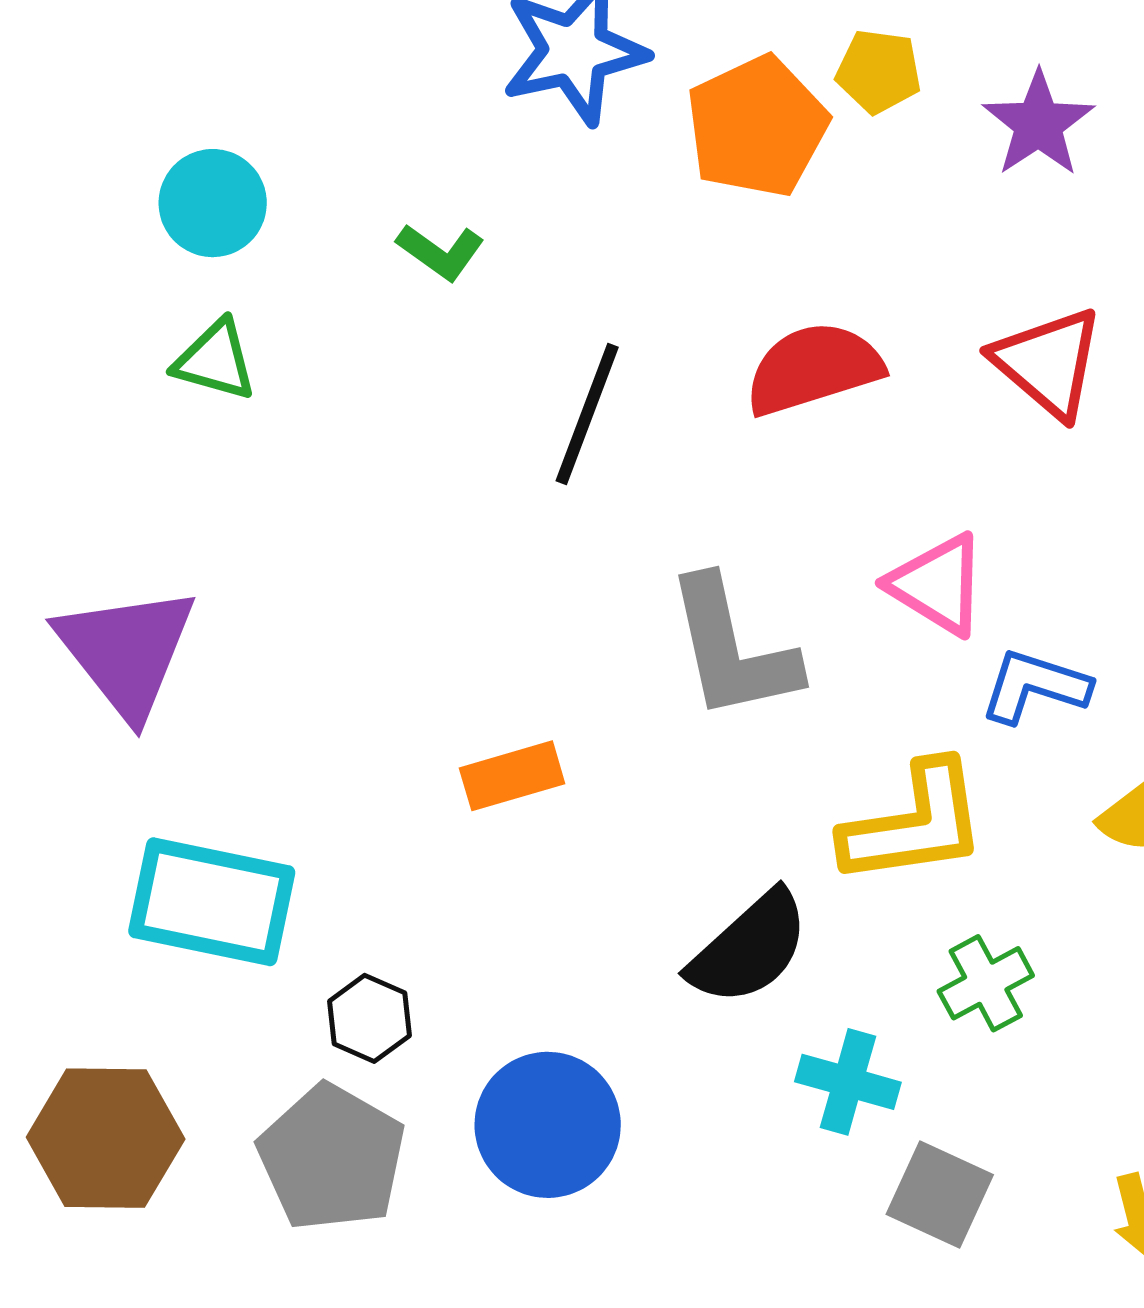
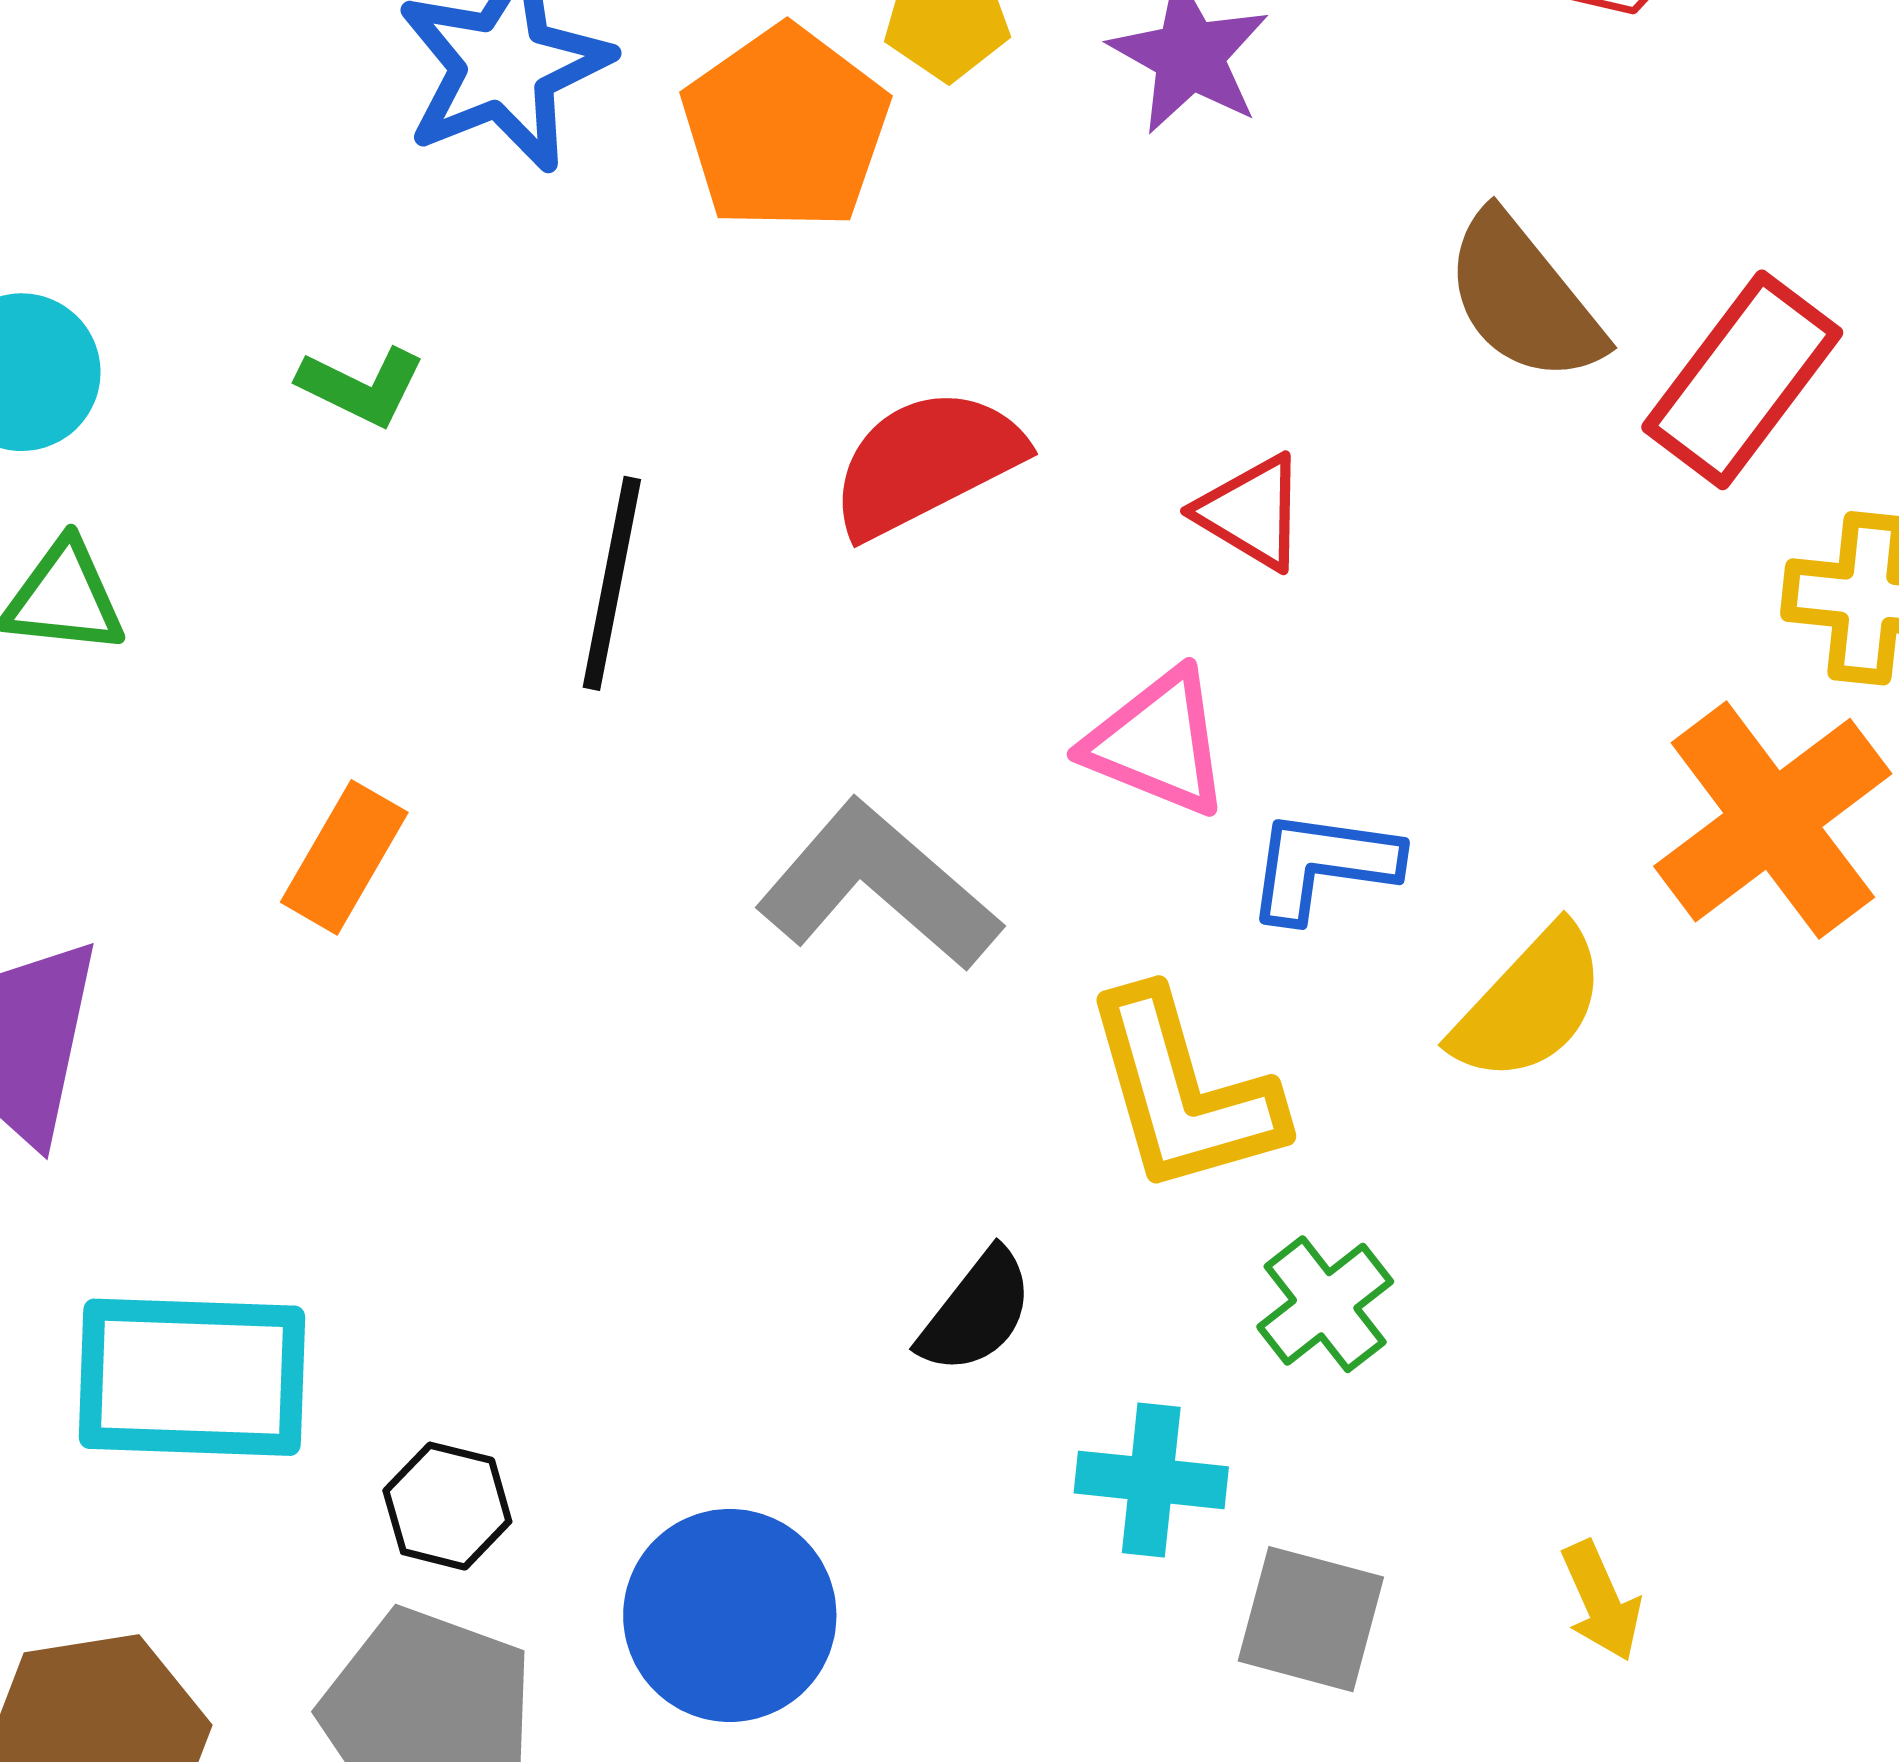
red triangle: (1048, 363) -> (1251, 512), moved, size x0.7
gray L-shape: (732, 649) -> (878, 886), turned 153
orange rectangle: (512, 776) -> (344, 857), moved, turned -34
yellow L-shape: (914, 824) -> (1183, 1092), turned 92
black semicircle: (749, 948) -> (976, 1312), size x0.7

